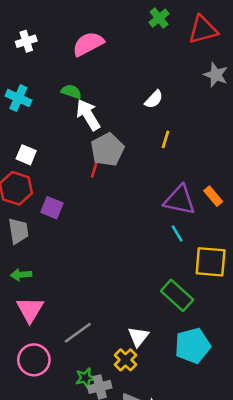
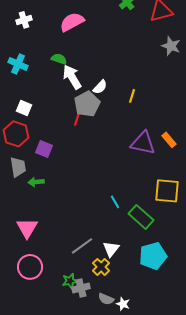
white semicircle: (154, 99) -> (100, 87), moved
cyan line: (177, 233) -> (115, 202), moved
green arrow: (21, 275) -> (36, 182), moved
gray line: (78, 333) -> (82, 246), moved

